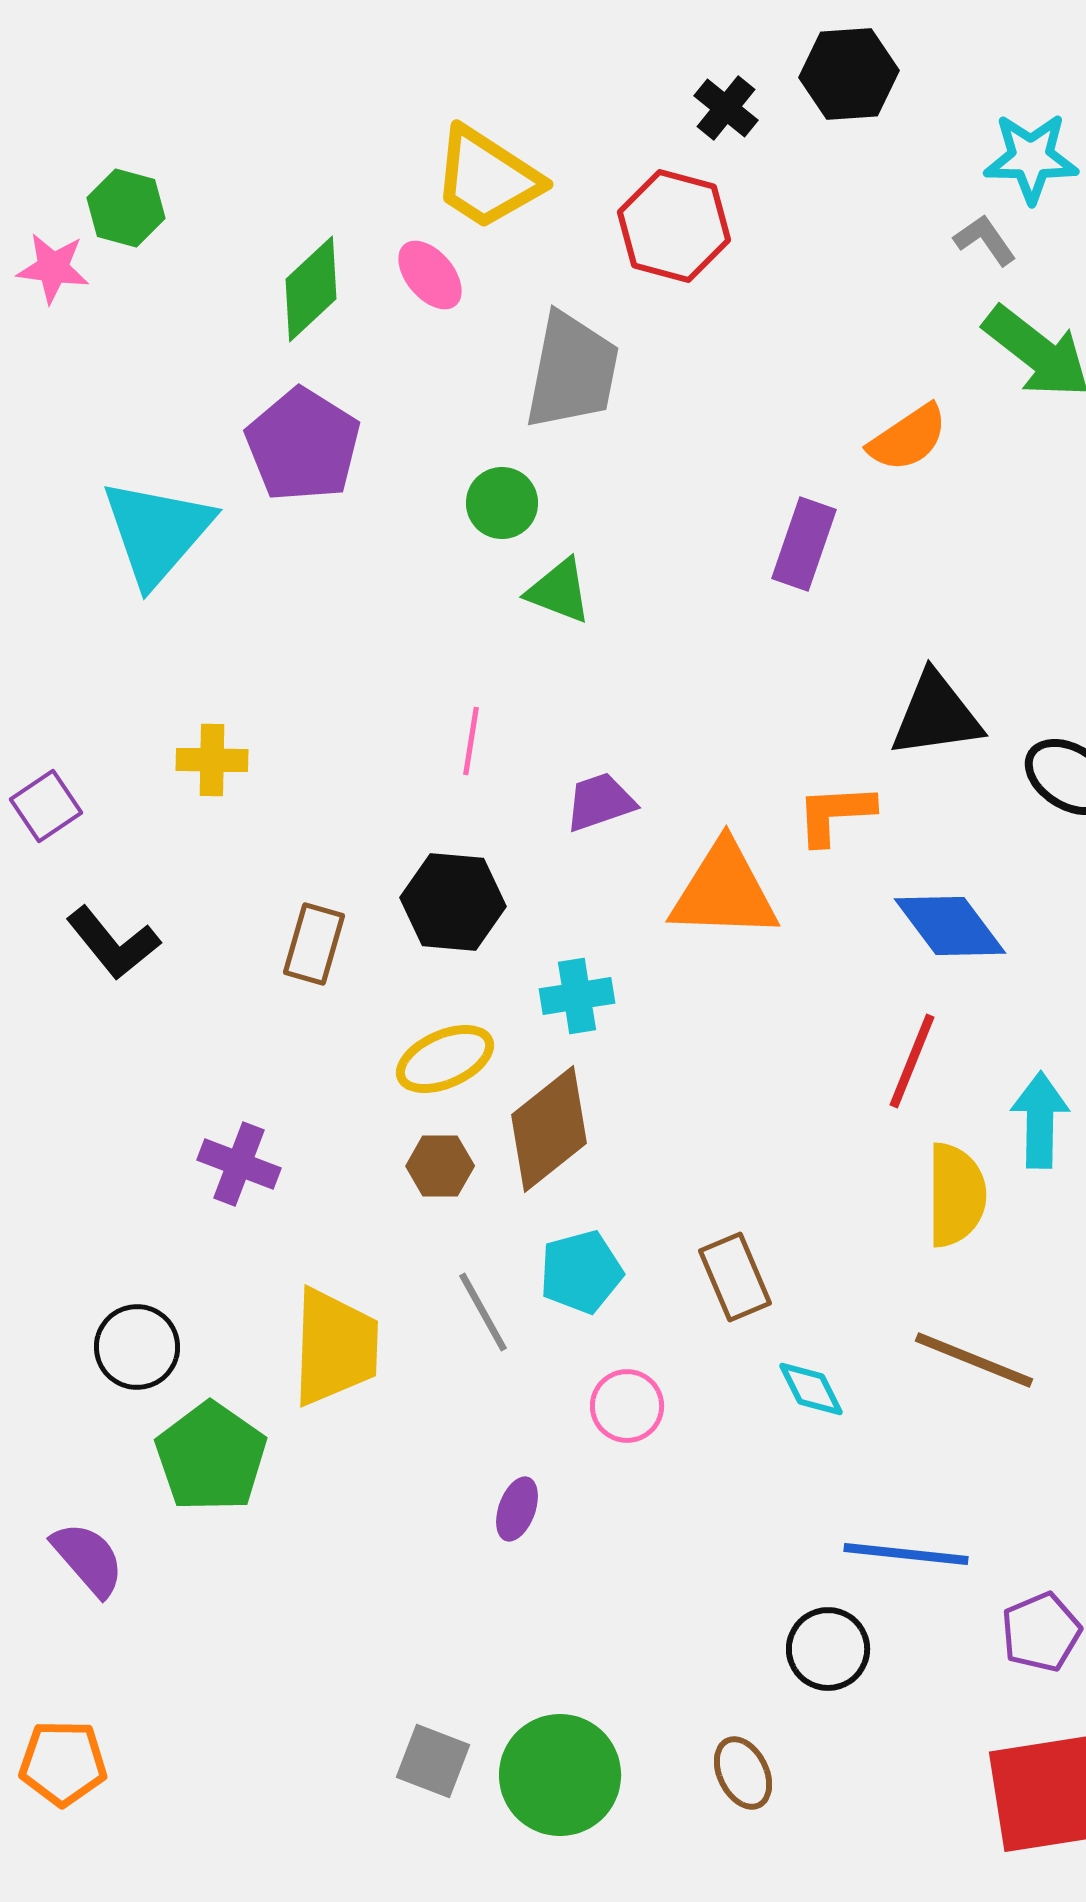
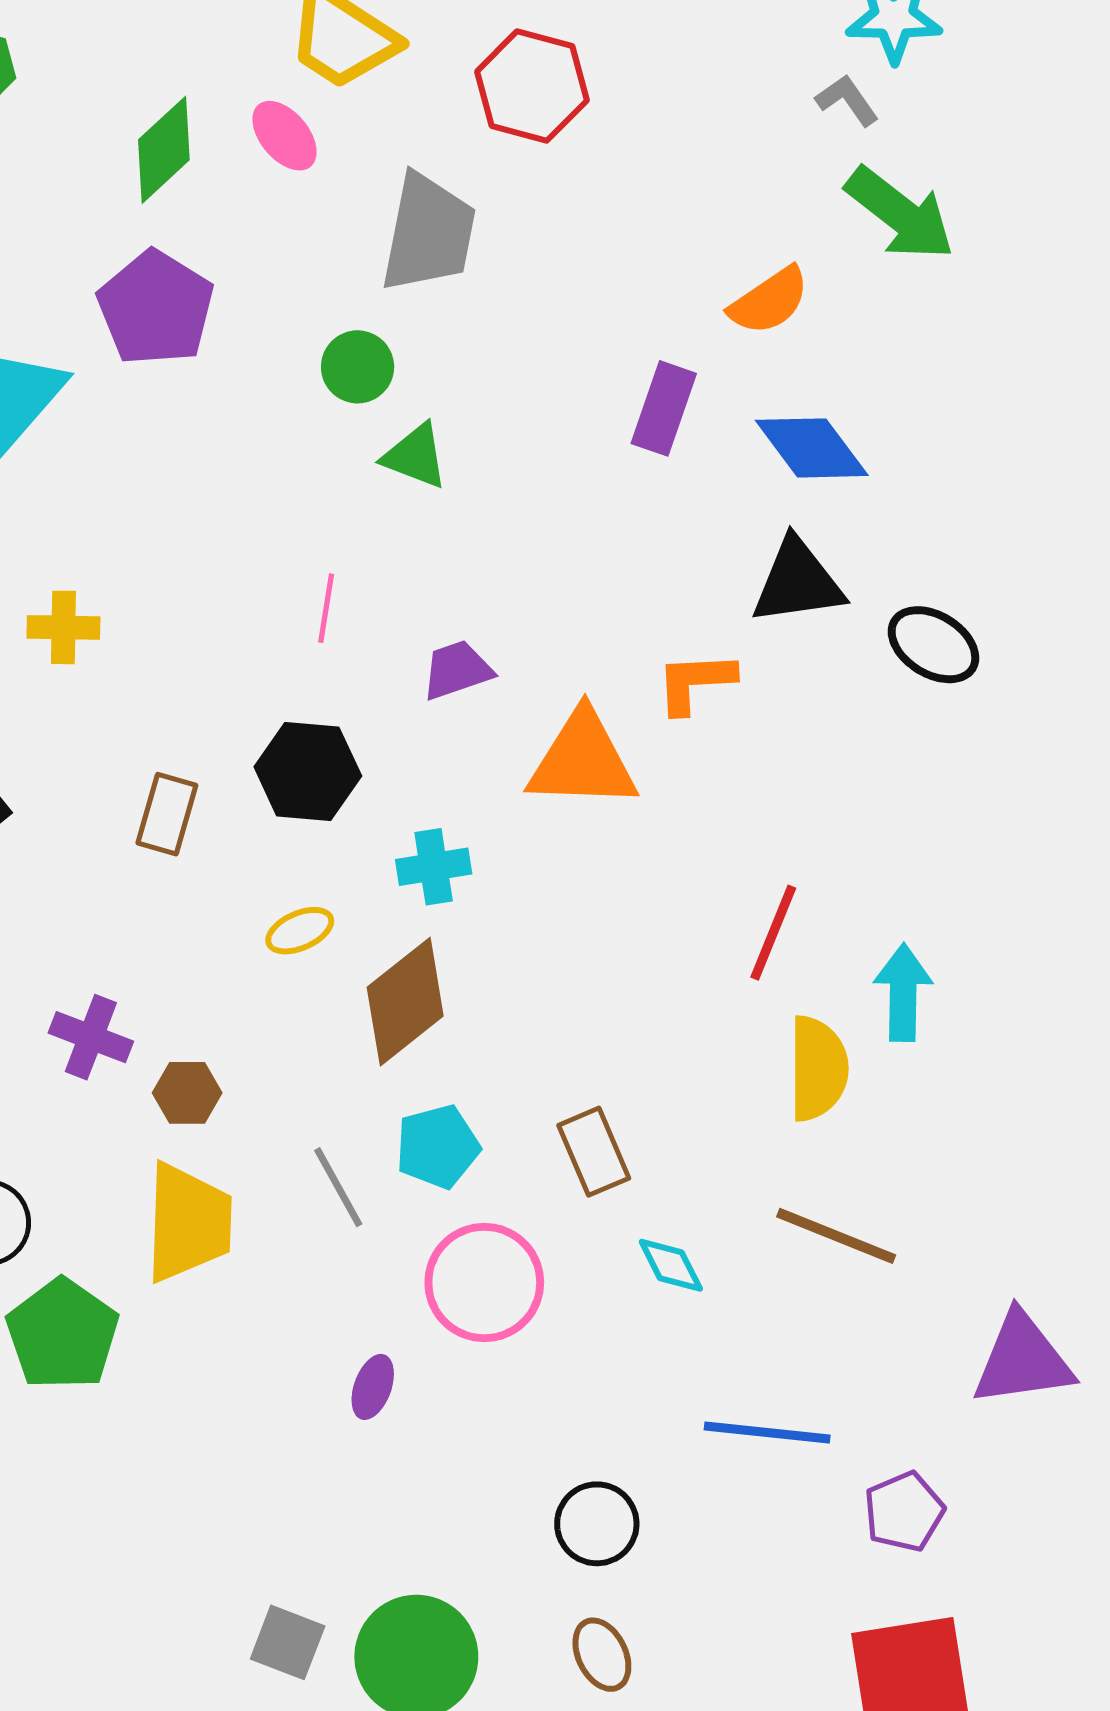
blue diamond: (950, 926) -> (812, 448), moved
yellow ellipse: (445, 1059) -> (300, 931), size x0.7
brown hexagon: (440, 1166) -> (187, 1093), moved
pink circle: (627, 1406) -> (484, 1282), size x1.6
black circle: (828, 1649) -> (597, 1524), moved

